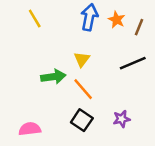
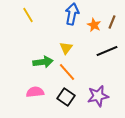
orange star: (117, 20) -> (94, 25), moved
purple star: (122, 119) -> (98, 96), size x1.5
pink semicircle: (30, 129) -> (35, 92), moved

